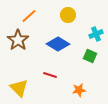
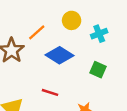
orange line: (29, 16) -> (37, 32), moved
cyan cross: (96, 34) -> (99, 34), moved

